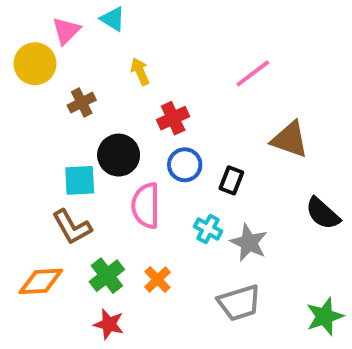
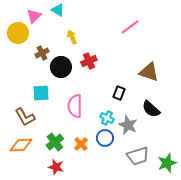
pink line: (253, 73) -> (130, 27), moved
black circle: (119, 155) -> (61, 67), moved
blue circle: (185, 165) -> (105, 138), moved
black semicircle: (323, 213) -> (151, 109), moved
brown L-shape: (72, 227) -> (25, 117), moved
gray trapezoid: (239, 303) -> (138, 156), moved

